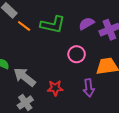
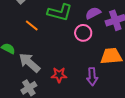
orange line: (24, 26) -> (32, 26), moved
pink circle: (77, 54) -> (83, 33), moved

